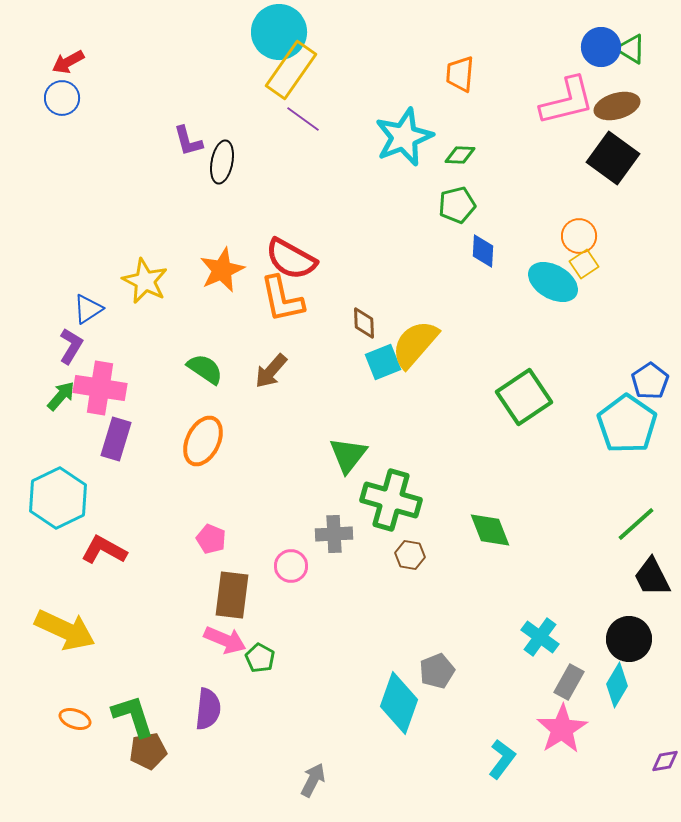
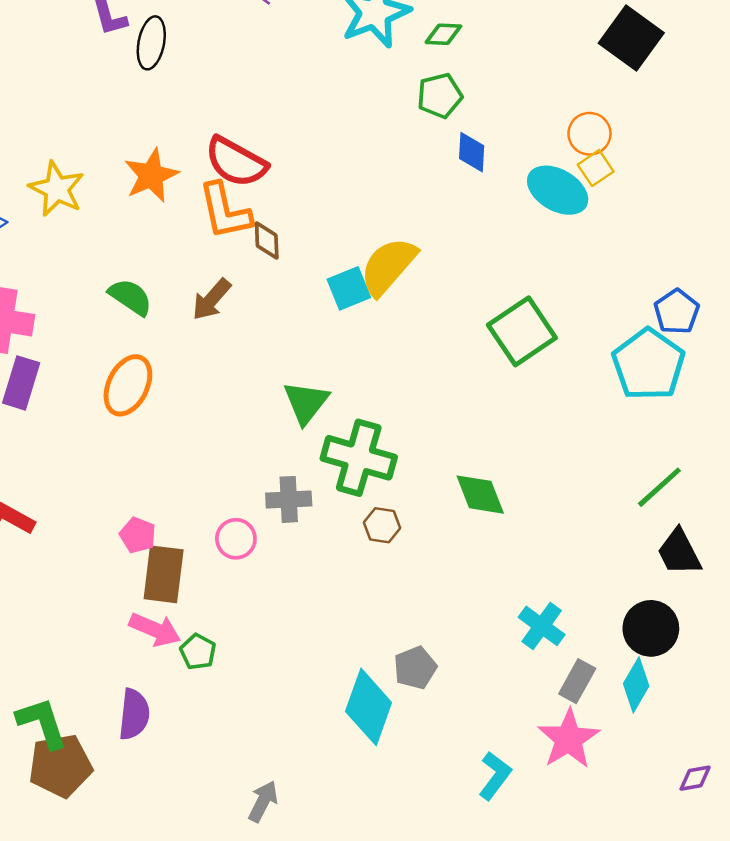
brown diamond: (364, 323) -> (267, 240), moved
pink pentagon: (211, 539) -> (138, 535), moved
brown pentagon: (148, 751) -> (60, 766), size x1.4

